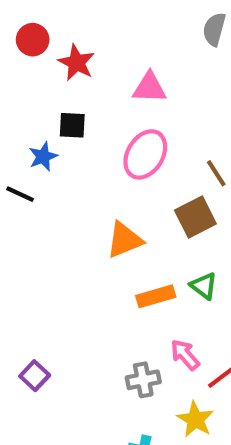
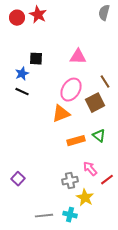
red star: (76, 63) -> (38, 15), moved
pink triangle: (149, 88) -> (78, 57), moved
pink ellipse: (145, 154) -> (71, 90), moved
black line: (20, 194) -> (22, 92), moved
yellow star: (195, 419) -> (85, 198), moved

